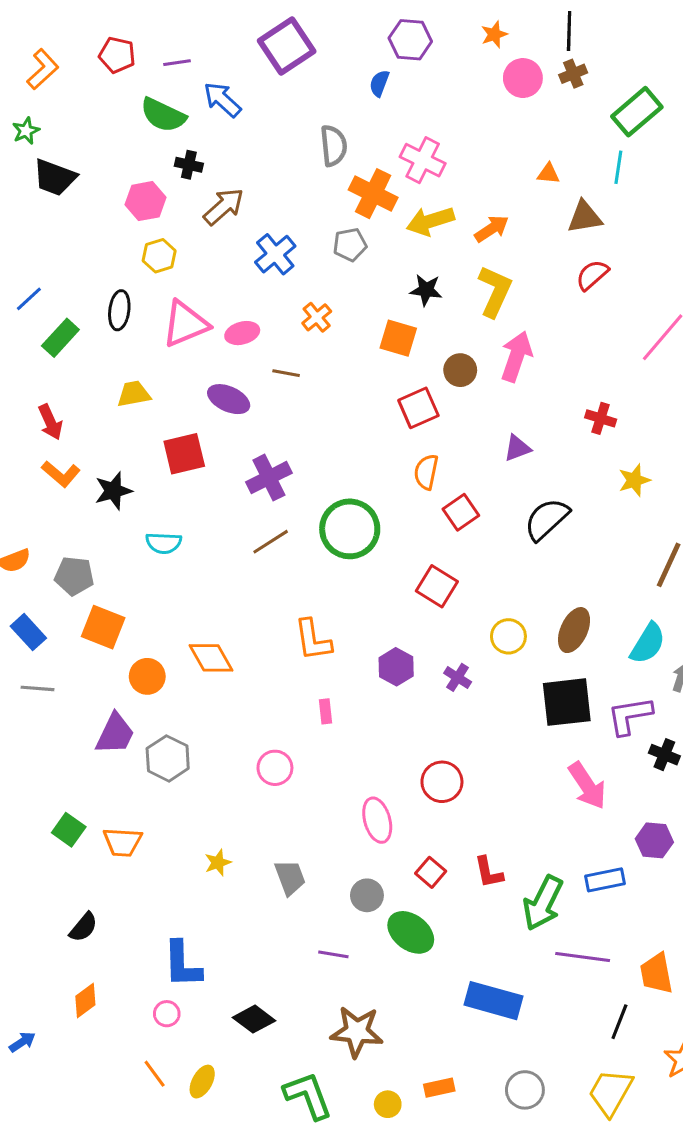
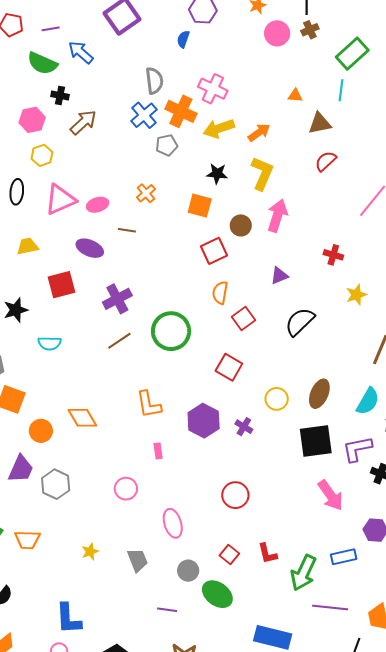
blue cross: (275, 254) -> (144, 115), moved
purple hexagon: (396, 667) -> (204, 421), size x1.4
pink ellipse: (377, 820) -> (173, 523), moved

